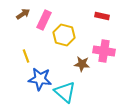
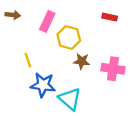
brown arrow: (23, 14) -> (13, 15), moved, turned 40
pink cross: (104, 51) -> (113, 69), moved
brown star: (82, 64) -> (82, 61), moved

